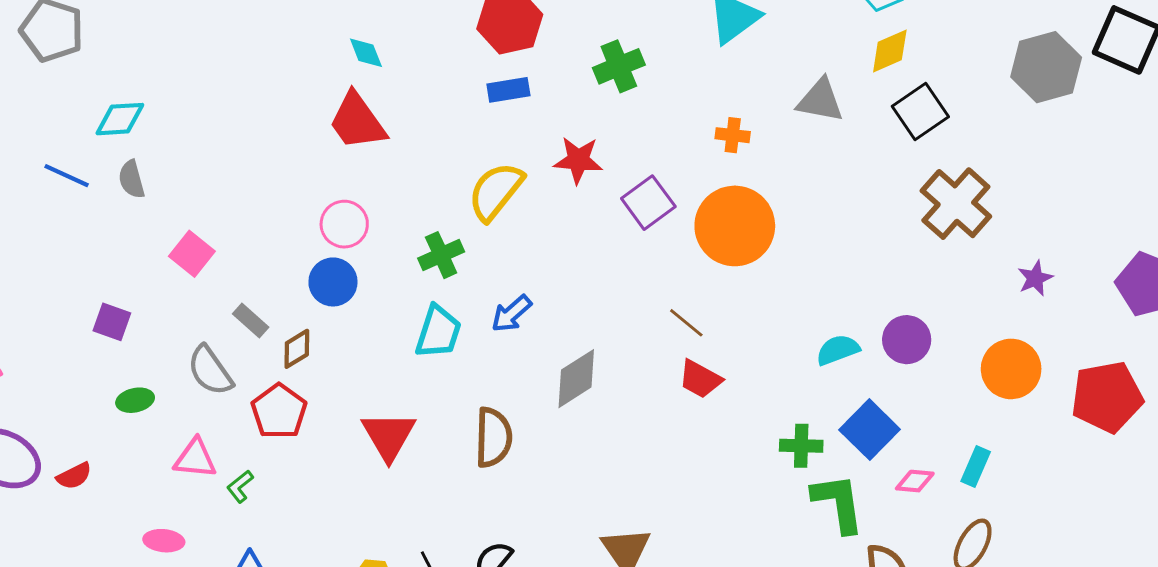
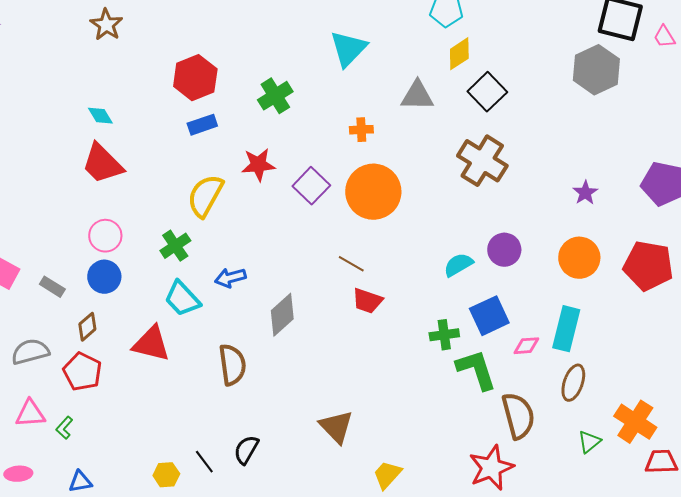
gray hexagon: (1046, 67) -> (596, 70), moved
brown cross: (956, 204) -> (482, 161), moved
blue arrow: (511, 314) -> (230, 278), turned 36
gray rectangle: (251, 321) -> (52, 287), moved
cyan trapezoid: (438, 332) -> (182, 299), turned 129
gray semicircle: (210, 371) -> (30, 352), turned 120
red pentagon: (1107, 397) -> (648, 266), turned 30
blue square: (870, 430) -> (489, 316), turned 30
red triangle: (389, 436) -> (151, 344), moved, turned -36
cyan rectangle: (976, 467) -> (566, 329), size x1.6

